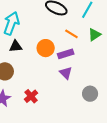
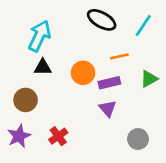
orange line: (71, 34) -> (119, 56), turned -48
green triangle: (94, 35) -> (149, 79), moved

